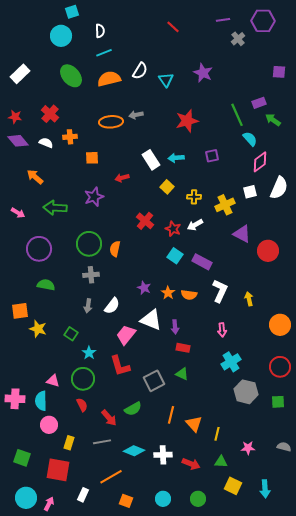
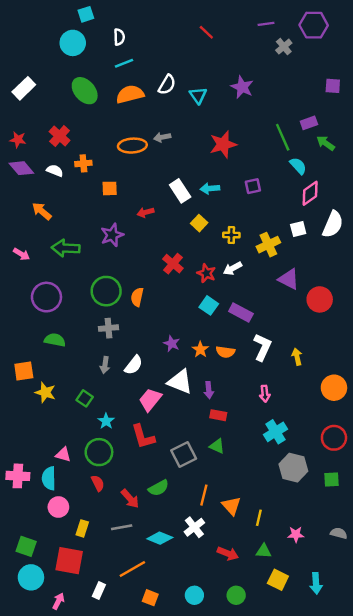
white cross: (163, 455) -> (194, 527), moved, turned -36
cyan circle: (26, 498) -> (31, 577), moved

